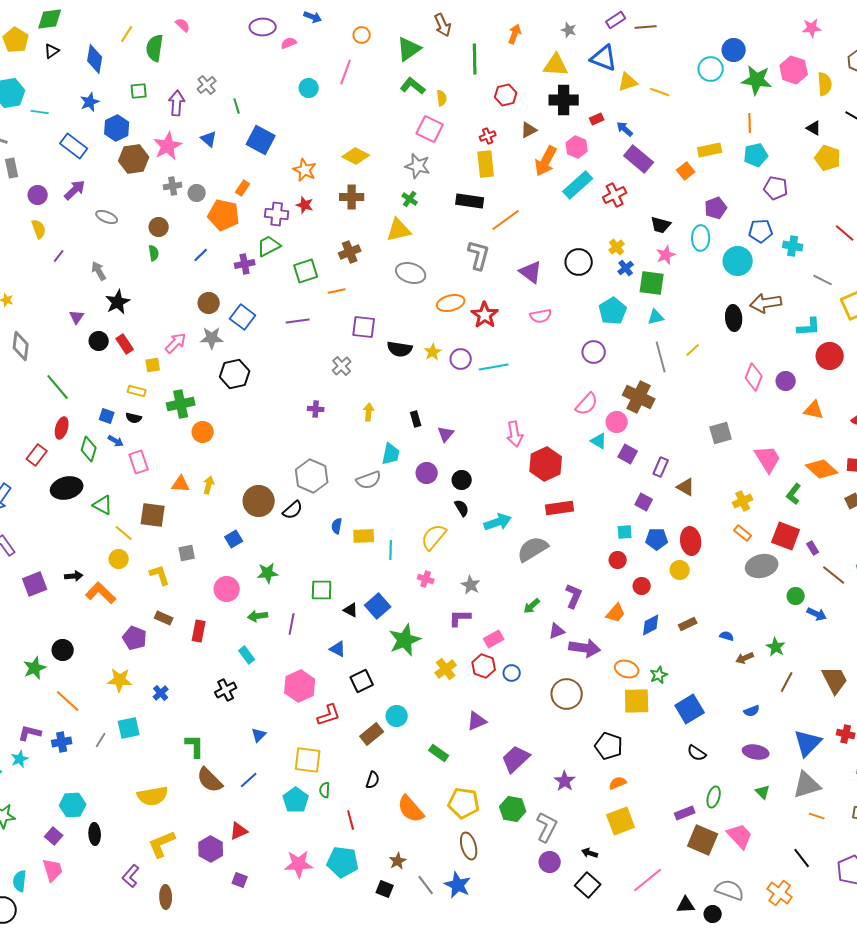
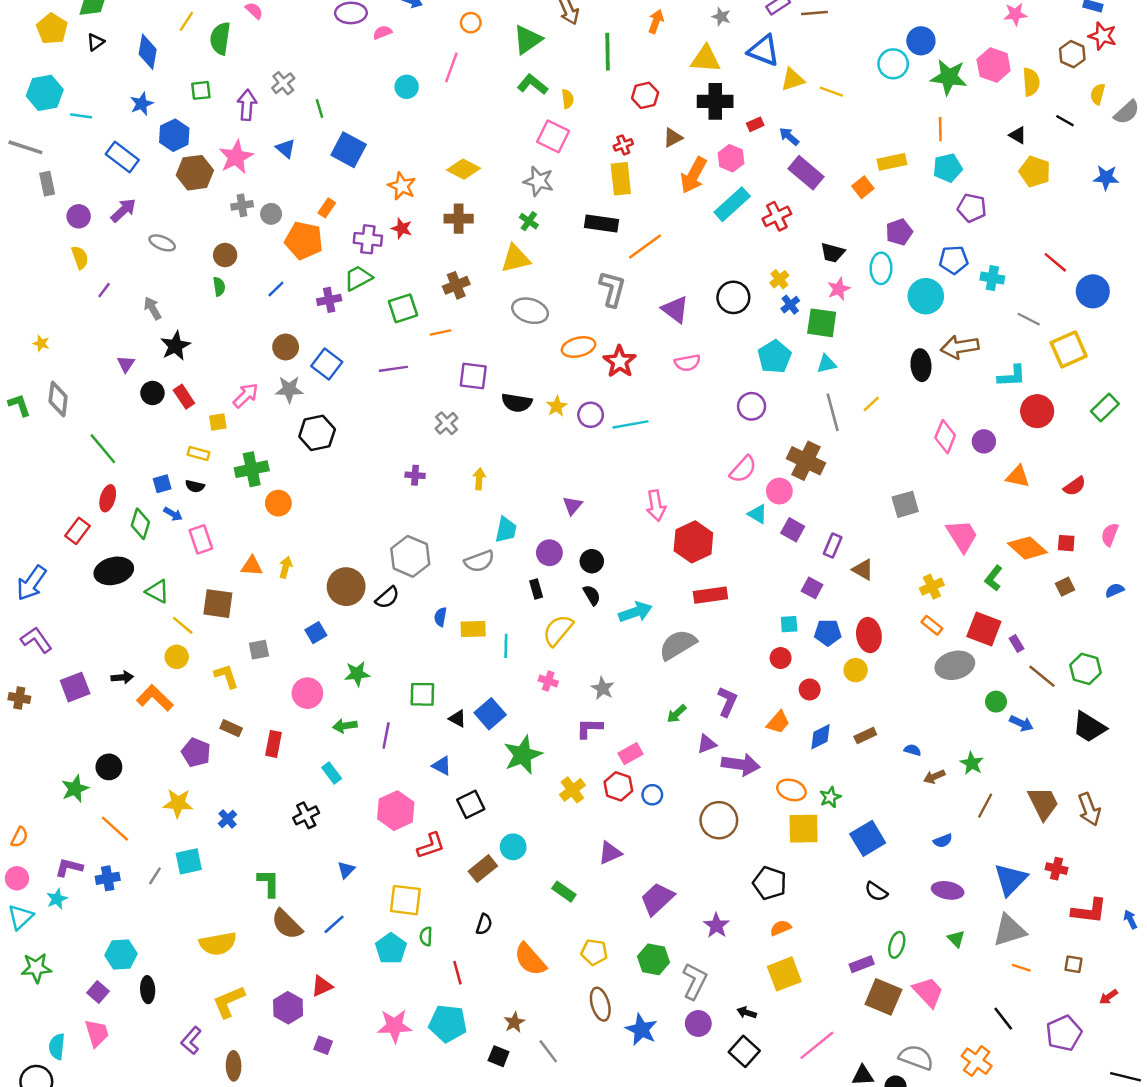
blue square: (107, 416) -> (162, 484), turned -35
black rectangle: (416, 419) -> (536, 589), moved
yellow pentagon: (464, 803) -> (594, 952), size x0.7
blue star: (458, 885) -> (641, 1030), moved

